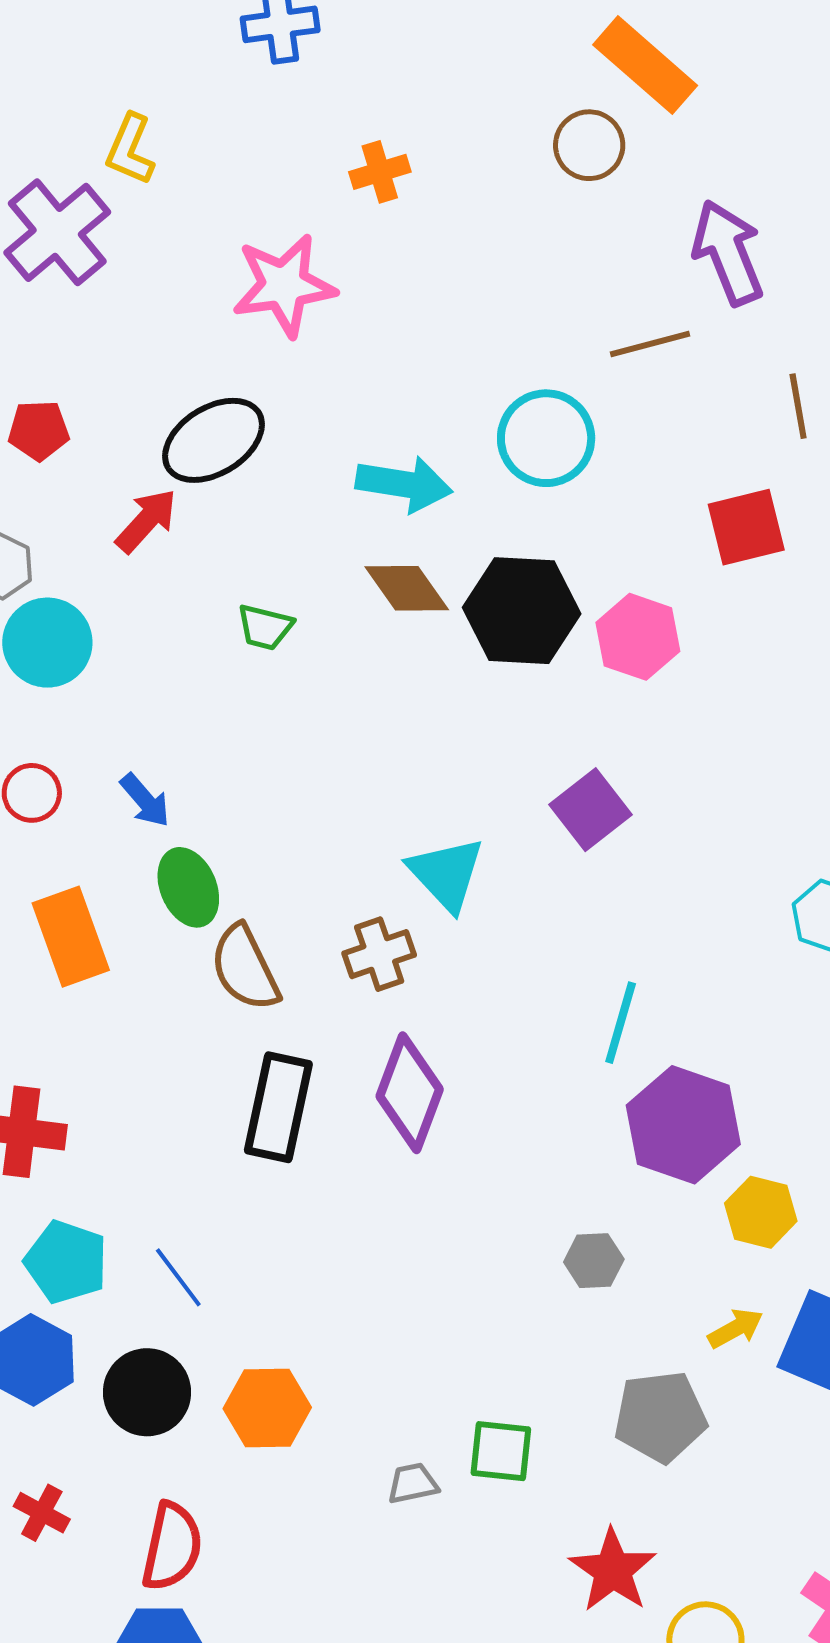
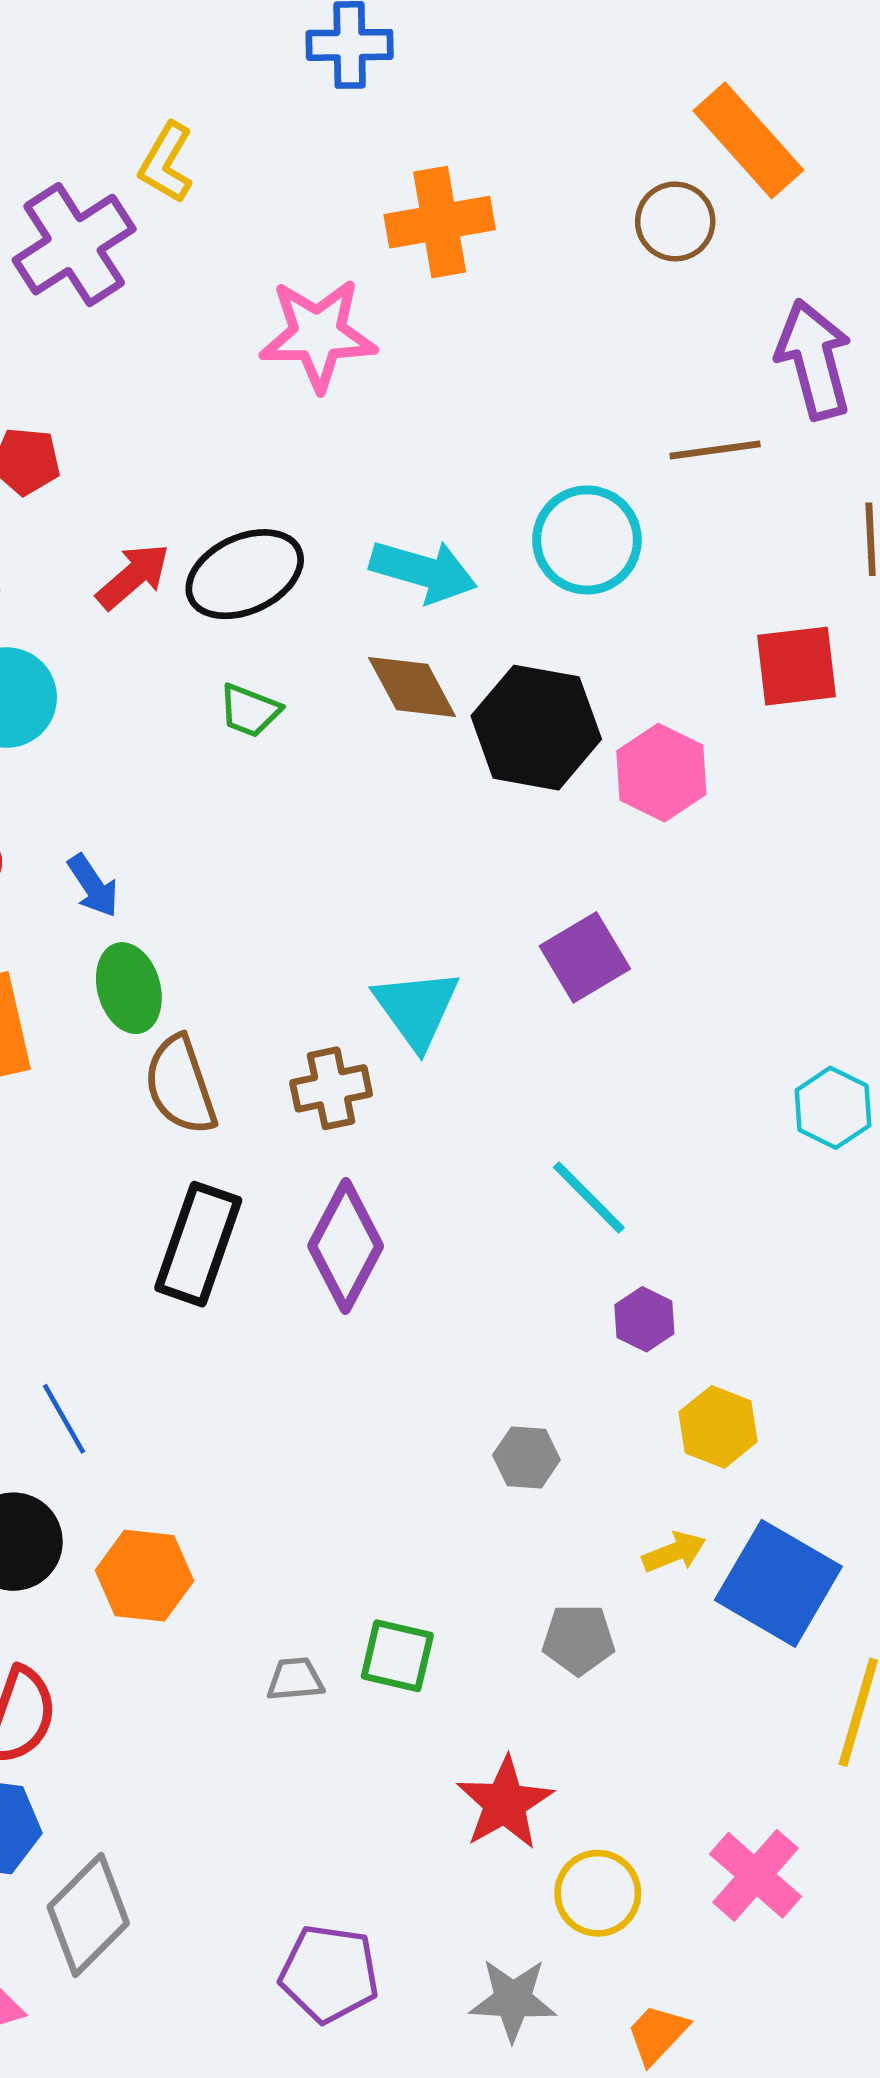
orange cross: (380, 172) -> (440, 222), size x1.6
black ellipse: (214, 440) -> (245, 574), moved
cyan line: (621, 1023) -> (589, 1198), turned -68
purple hexagon: (683, 1125) -> (644, 1319), size x0.5
gray pentagon: (660, 1417) -> (578, 1639), size x0.7

